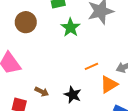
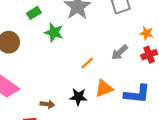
orange triangle: (109, 84) -> (104, 88), moved, turned 30

